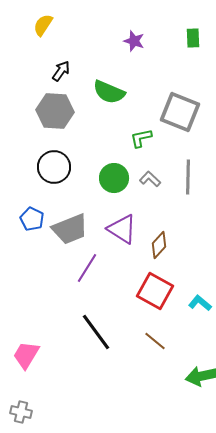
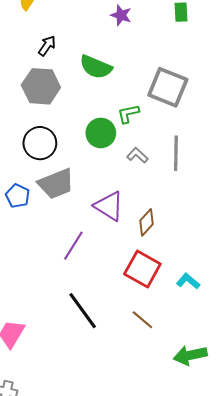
green circle: (114, 178) -> (101, 133), moved
gray trapezoid: (70, 229) -> (56, 184), moved

